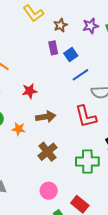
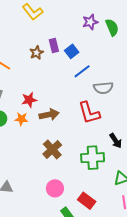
brown star: (60, 25) -> (37, 53), moved
red star: (30, 91) -> (29, 100), moved
orange star: (19, 129) -> (21, 119), moved

